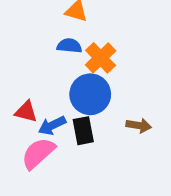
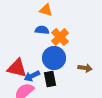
red triangle: (26, 112) -> (17, 68), size x1.5
brown arrow: (139, 125) -> (85, 68), moved

